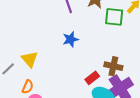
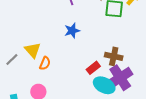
orange semicircle: (28, 87) -> (45, 63), moved

